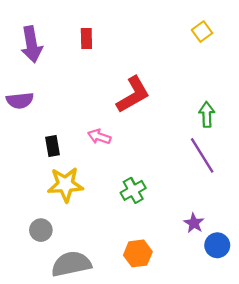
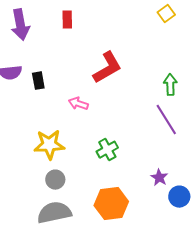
black rectangle: (53, 146) -> (38, 81), moved
gray circle: (41, 230) -> (55, 180), moved
orange hexagon: (138, 253) -> (111, 204), size x1.4

